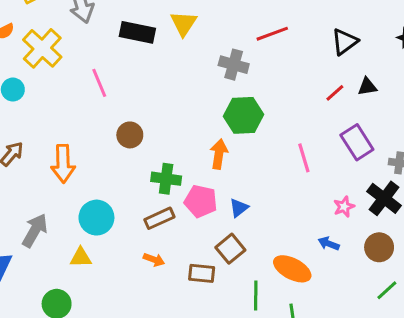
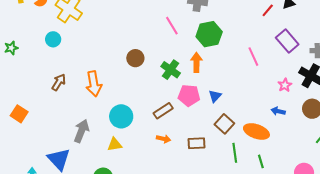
pink line: (99, 83) -> (172, 26), moved
green cross: (166, 179) -> (171, 70), moved, turned 36
brown square: (230, 249) -> (224, 124), moved

